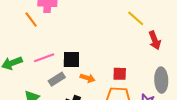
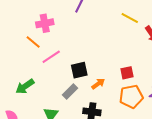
pink line: (44, 58) -> (51, 57), moved
orange arrow: (88, 78) -> (98, 84), turned -40

